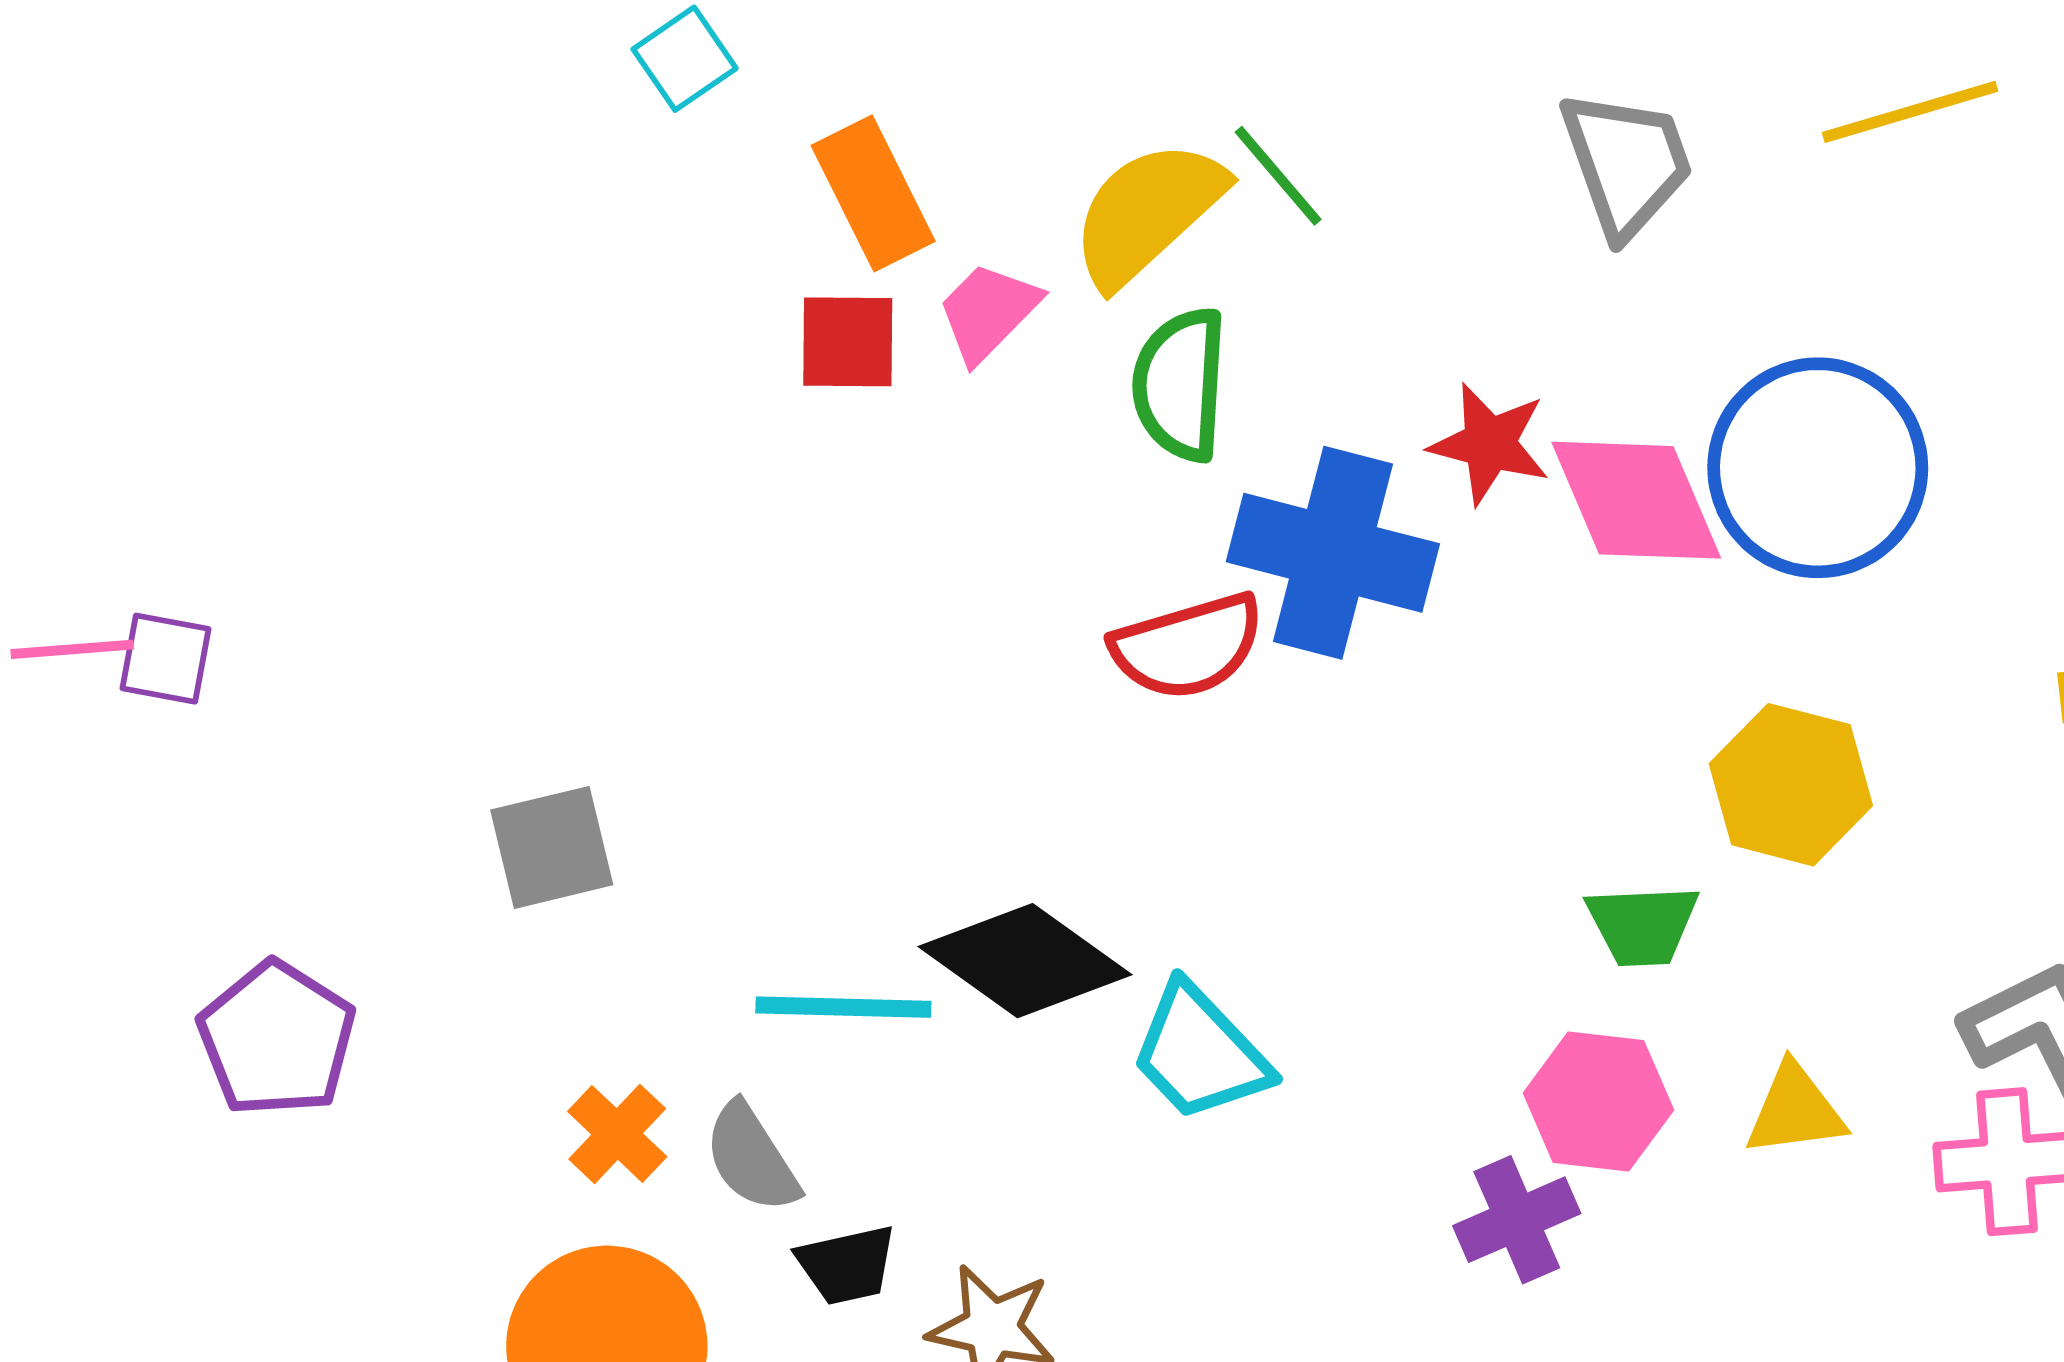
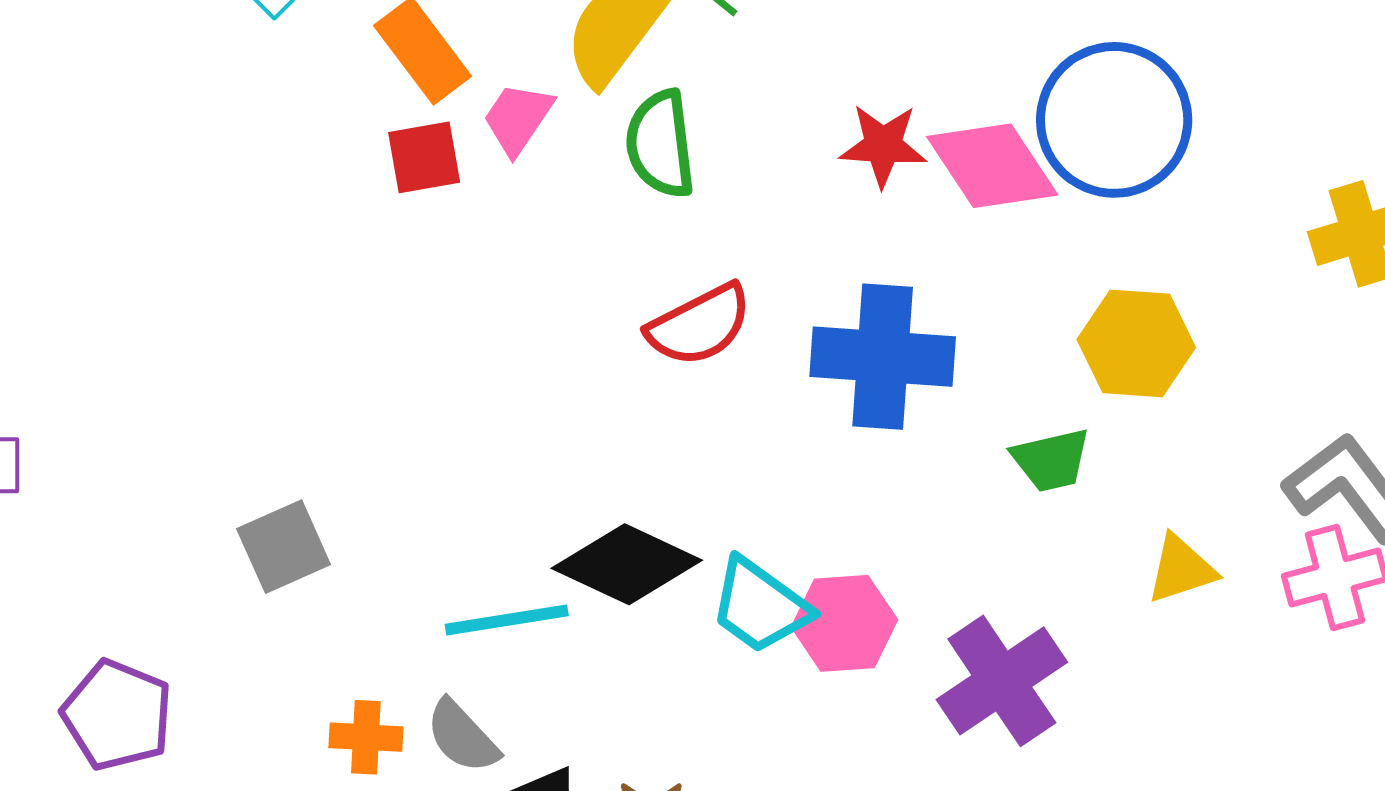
blue cross: (1333, 553) -> (883, 357), moved
pink hexagon: (1598, 1101) -> (844, 623), moved
orange cross: (617, 1134) -> (366, 737), turned -30
purple cross: (1517, 1220) -> (1002, 681), size x1.5

